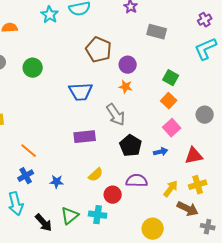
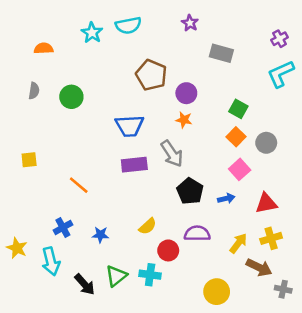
gray circle: (205, 115) -> (266, 143), moved
purple rectangle: (85, 137) -> (134, 165), moved
orange line: (29, 151) -> (79, 185), moved

